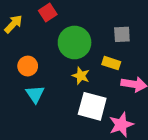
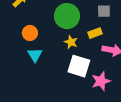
yellow rectangle: (111, 63) -> (95, 33), turned -40

